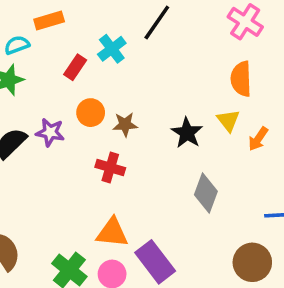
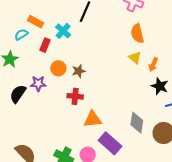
orange rectangle: (49, 20) -> (36, 22), moved, turned 56
cyan semicircle: (17, 45) -> (21, 35), moved
black star: (187, 133) -> (160, 86), moved
gray diamond: (206, 193) -> (137, 123), moved
orange triangle: (112, 233) -> (93, 119), moved

